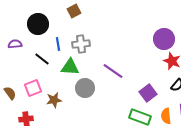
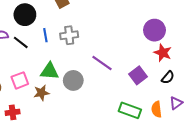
black line: (42, 59) -> (21, 42), moved
green triangle: (70, 67) -> (50, 71), moved
purple square: (148, 93) -> (138, 75), moved

